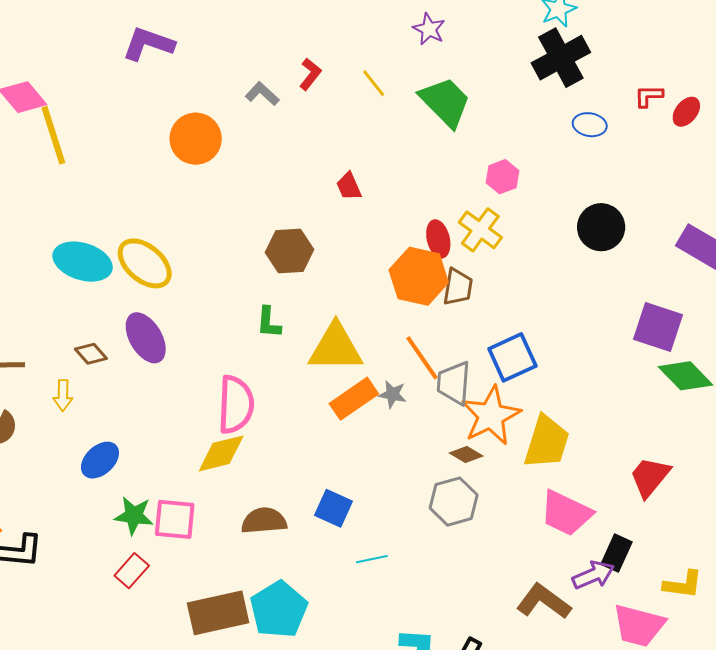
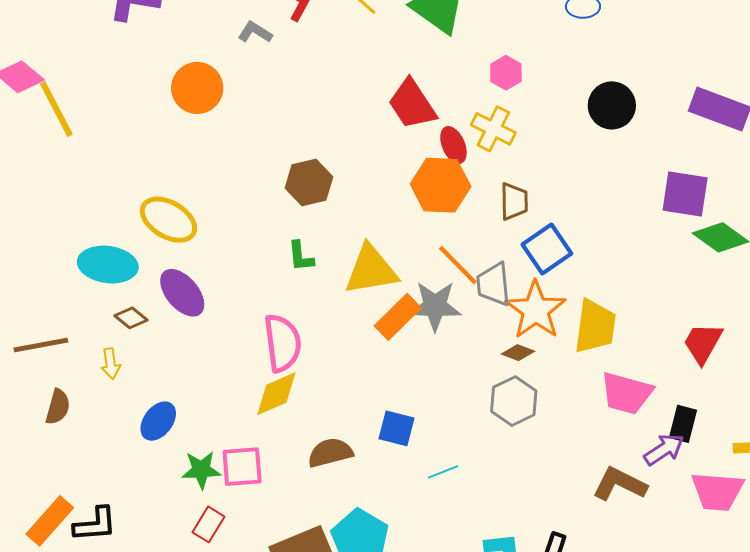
red trapezoid: (349, 186) -> (412, 104), moved, size x1.8
cyan ellipse: (83, 262) -> (108, 265), moved
brown trapezoid: (458, 287) -> (514, 201), moved
gray star: (392, 394) -> (435, 306), size x1.8

